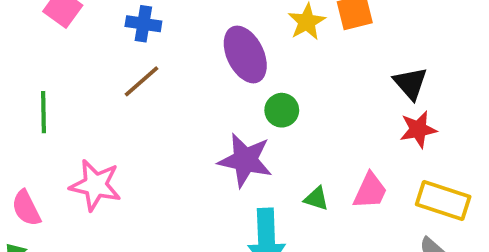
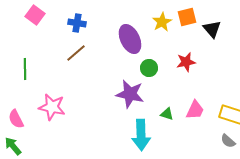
black triangle: (410, 83) -> (212, 29), moved
red star: (418, 129) -> (186, 62), moved

